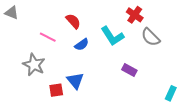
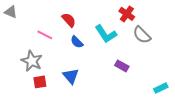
blue semicircle: (82, 45) -> (77, 42), turned 80
red square: (56, 90) -> (40, 82), moved
cyan rectangle: (171, 93) -> (161, 88), turned 40

